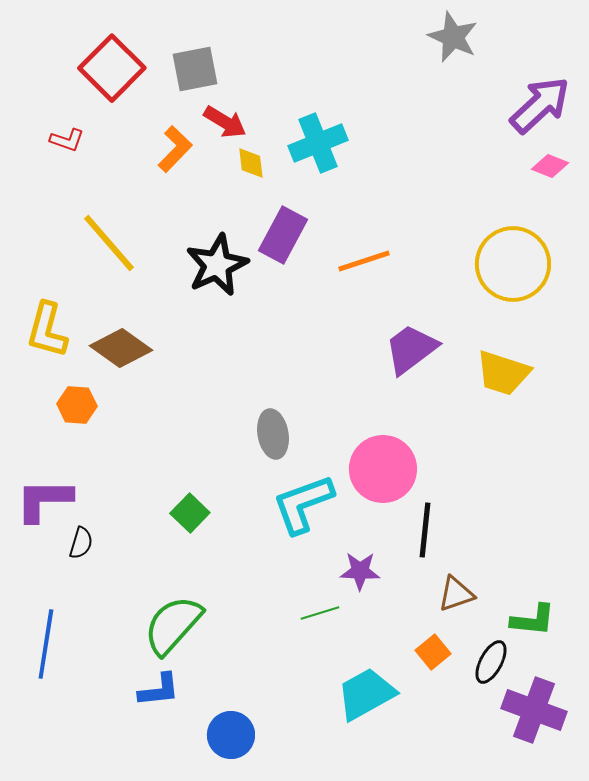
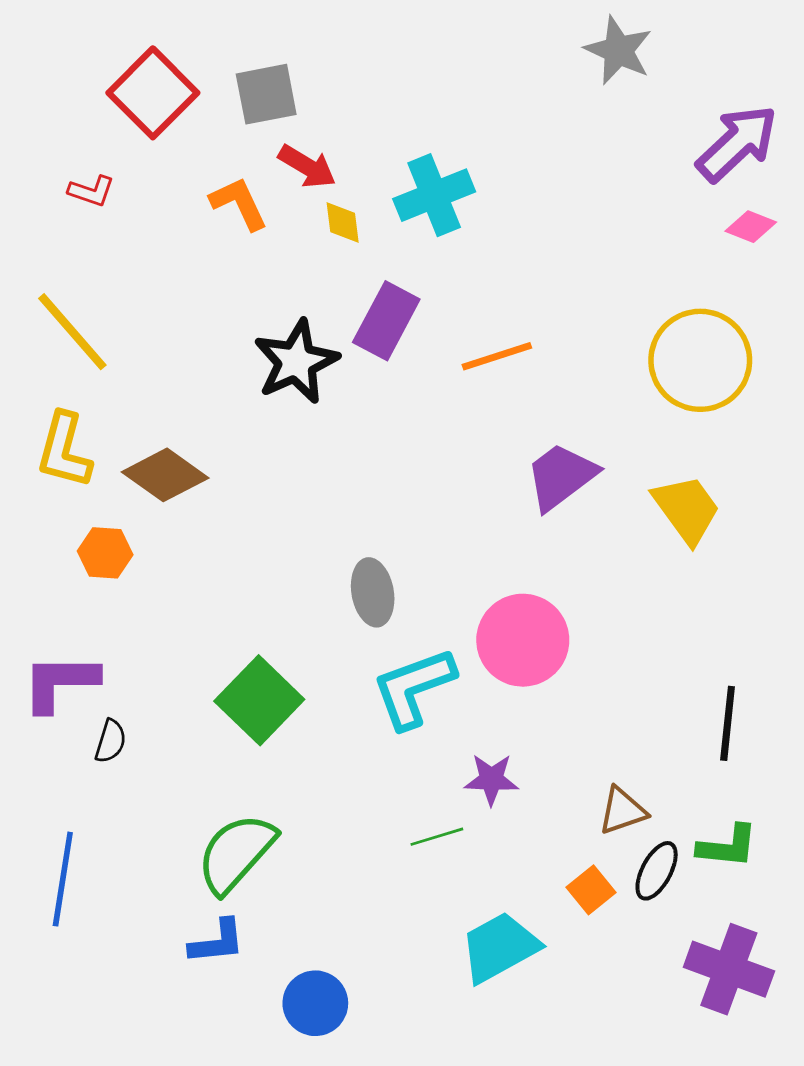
orange L-shape: (175, 149) -> (239, 203), turned -69
yellow line: (109, 243) -> (72, 332), moved
yellow trapezoid: (503, 373) -> (687, 509), turned -144
green square: (190, 513) -> (259, 700), size x1.6
black line: (425, 530) -> (728, 723), moved
black ellipse: (491, 662) -> (657, 871), moved

